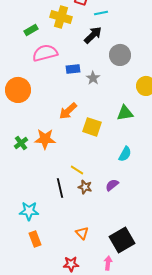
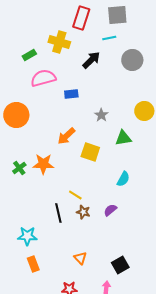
cyan line: (101, 13) -> (109, 38), moved
gray circle: (120, 55) -> (132, 60), moved
gray star: (93, 78) -> (101, 115), moved
black square: (122, 240) -> (120, 265), size x0.7

